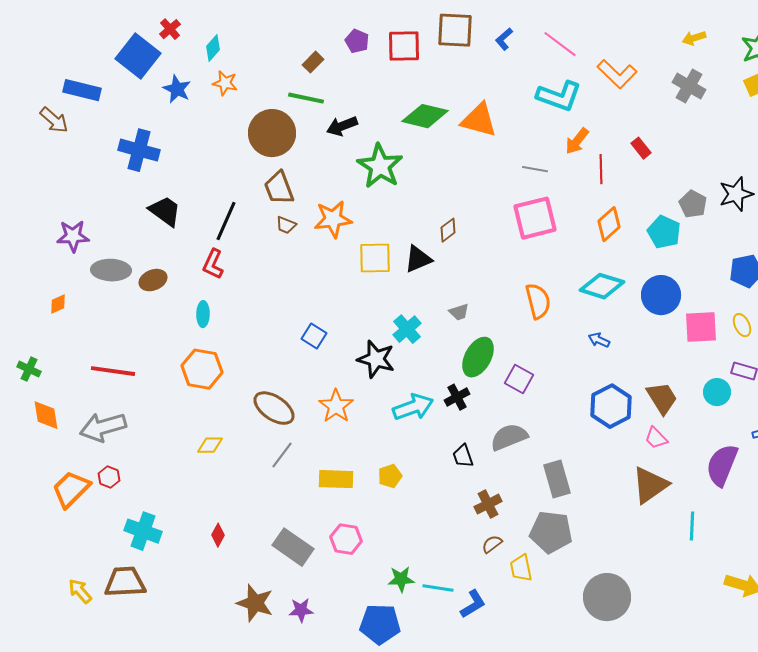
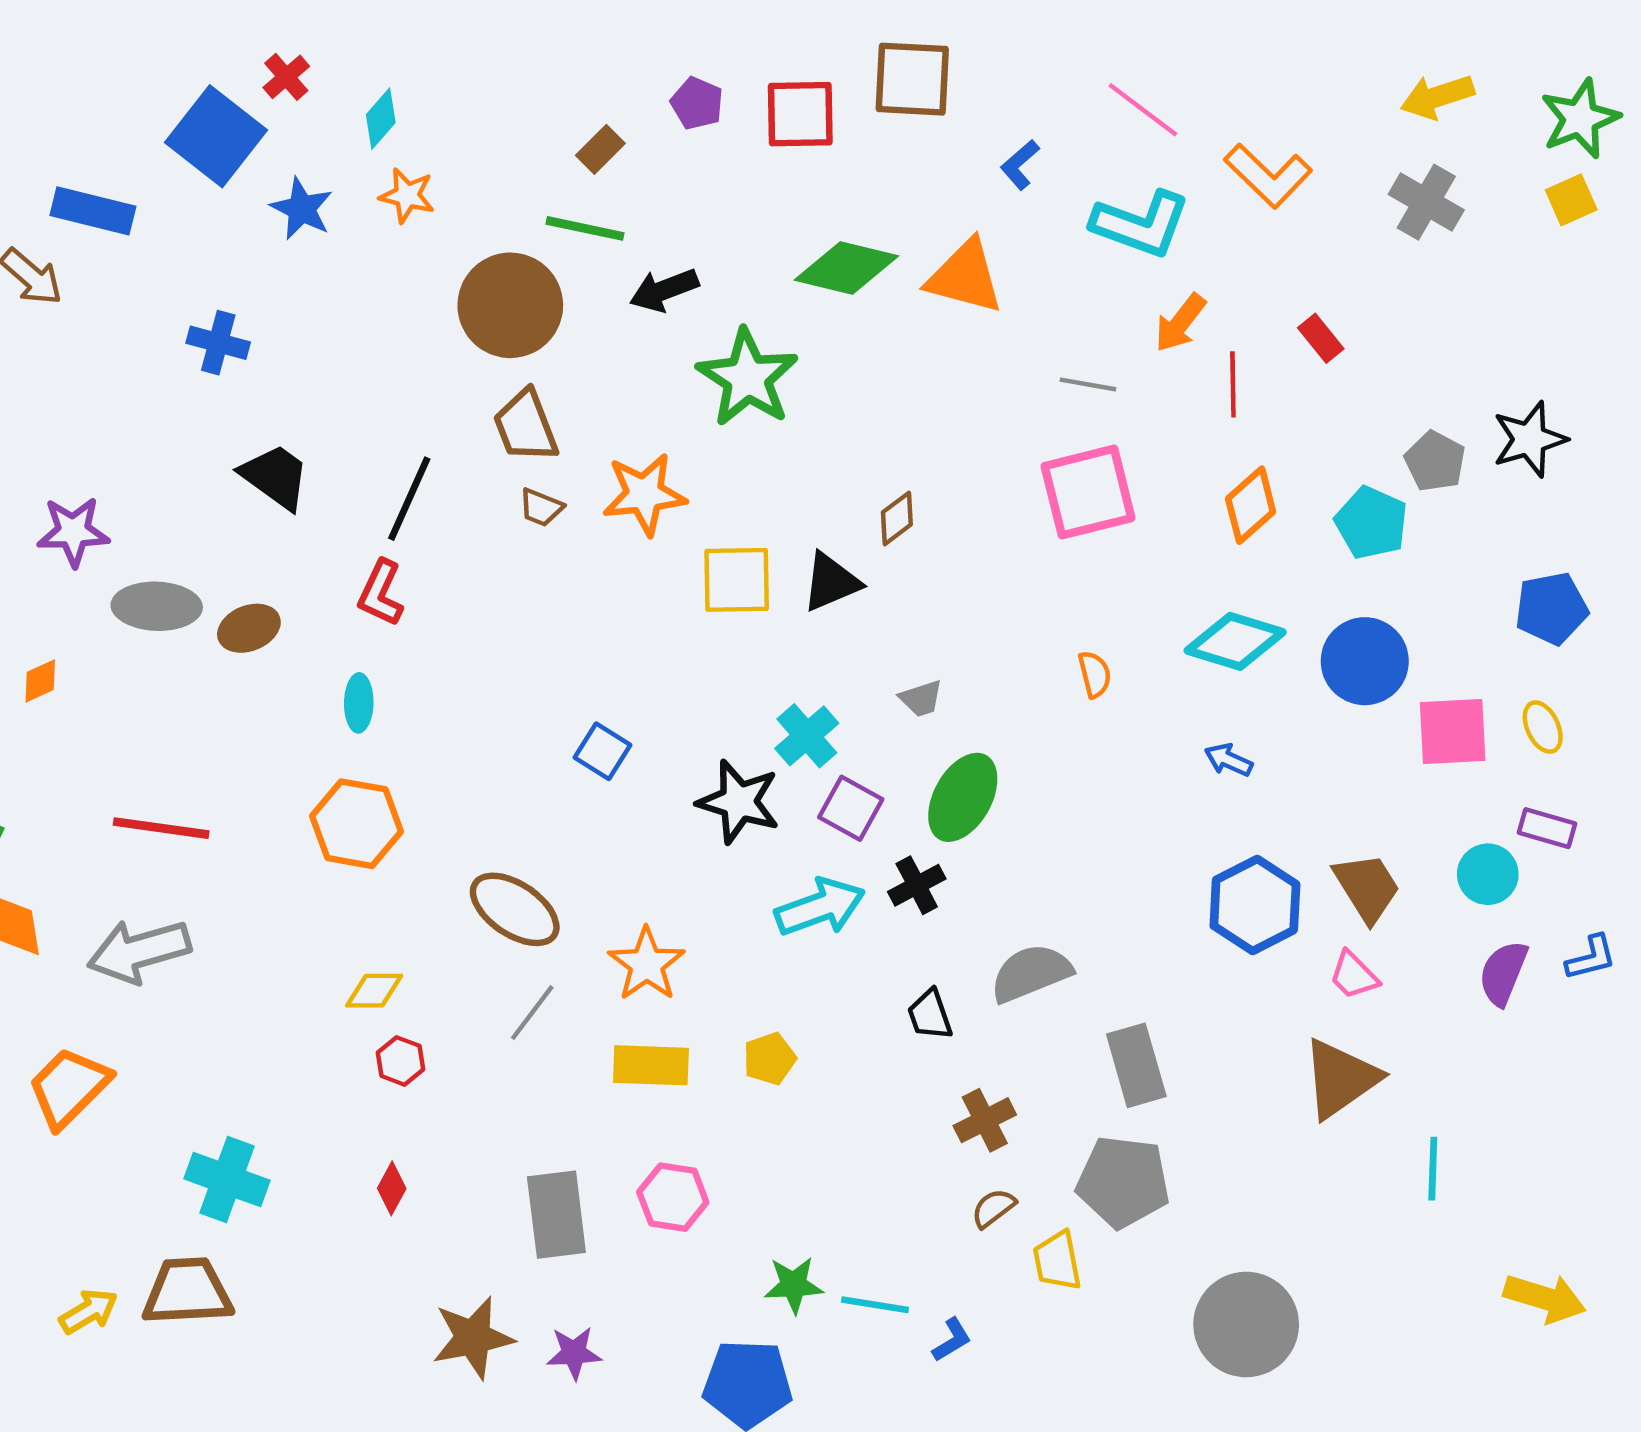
yellow arrow: (694, 38) -> (1437, 97), size x1.4
blue L-shape: (504, 39) -> (1020, 165), moved
blue cross: (139, 150) -> (218, 343), size x0.7
orange semicircle: (538, 301) -> (1095, 674), size x0.6
purple square: (519, 379) -> (851, 808), moved
orange star: (336, 406) -> (646, 964), moved
purple semicircle: (722, 465) -> (1503, 973), moved, size x0.7
red hexagon: (109, 477) -> (400, 1061), moved
gray rectangle: (293, 547) -> (556, 1215), turned 48
yellow arrow: (80, 591) -> (89, 1311), turned 100
brown star: (255, 603) -> (473, 1338), turned -30
blue L-shape: (473, 604) -> (952, 1340), size x0.7

